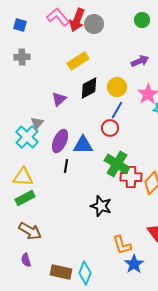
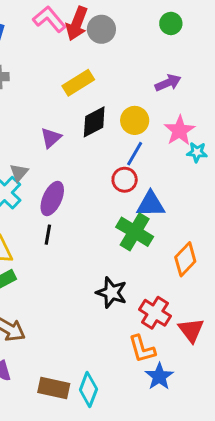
blue triangle: (83, 145) -> (151, 204), moved
black line: (66, 166) -> (48, 235), moved
red cross: (131, 177) -> (155, 313), moved, turned 30

